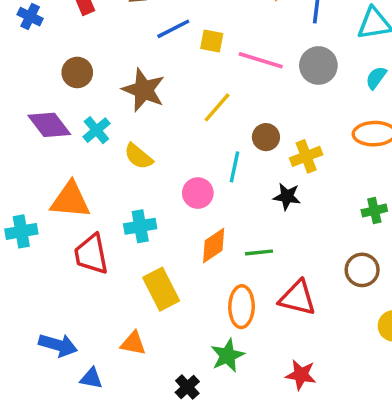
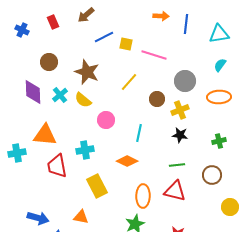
gray circle: (318, 65) -> (185, 81), moved
purple diamond: (49, 125) -> (33, 92), turned 35
yellow semicircle: (138, 156) -> (83, 100), moved
cyan line: (235, 167) -> (139, 133), moved
pink circle: (198, 193) -> (106, 120), moved
black star: (287, 197) -> (180, 135), moved
orange diamond: (214, 245) -> (127, 161), turned 60
green line: (259, 252) -> (177, 165), moved

